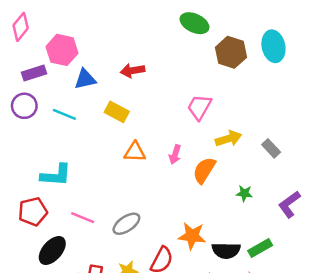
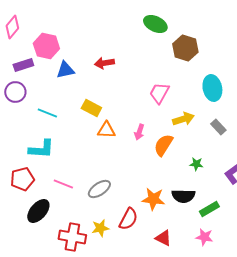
cyan ellipse: (273, 46) -> (212, 88), moved
yellow rectangle: (117, 112) -> (91, 108), moved
cyan line: (64, 114) -> (47, 113), moved
black semicircle: (226, 250) -> (183, 196), moved

